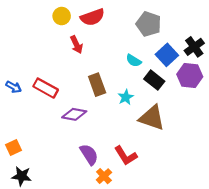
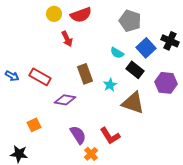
black cross: (194, 47) -> (170, 41), turned -30
purple hexagon: (190, 75) -> (166, 83), moved
orange square: (14, 148) -> (34, 125), moved

